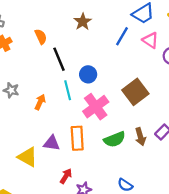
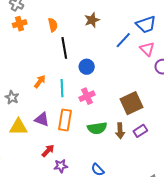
gray star: (11, 90) -> (12, 97), moved
cyan line: (68, 90) -> (62, 88), moved
brown square: (135, 92) -> (131, 103), moved
pink cross: (96, 107) -> (87, 96), size x0.7
yellow triangle: (28, 157) -> (18, 127), turned -42

